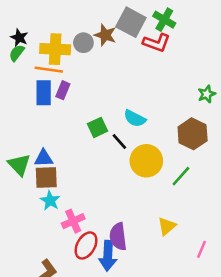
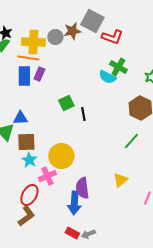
green cross: (164, 20) -> (118, 67), moved
brown star: (105, 35) -> (72, 31), turned -30
cyan semicircle: (135, 118) -> (107, 77), moved
black line: (119, 142) -> (83, 114), turned 32
blue triangle: (44, 158) -> (20, 118), moved
yellow circle: (146, 161) -> (61, 156), moved
red ellipse: (86, 245) -> (29, 195), moved

